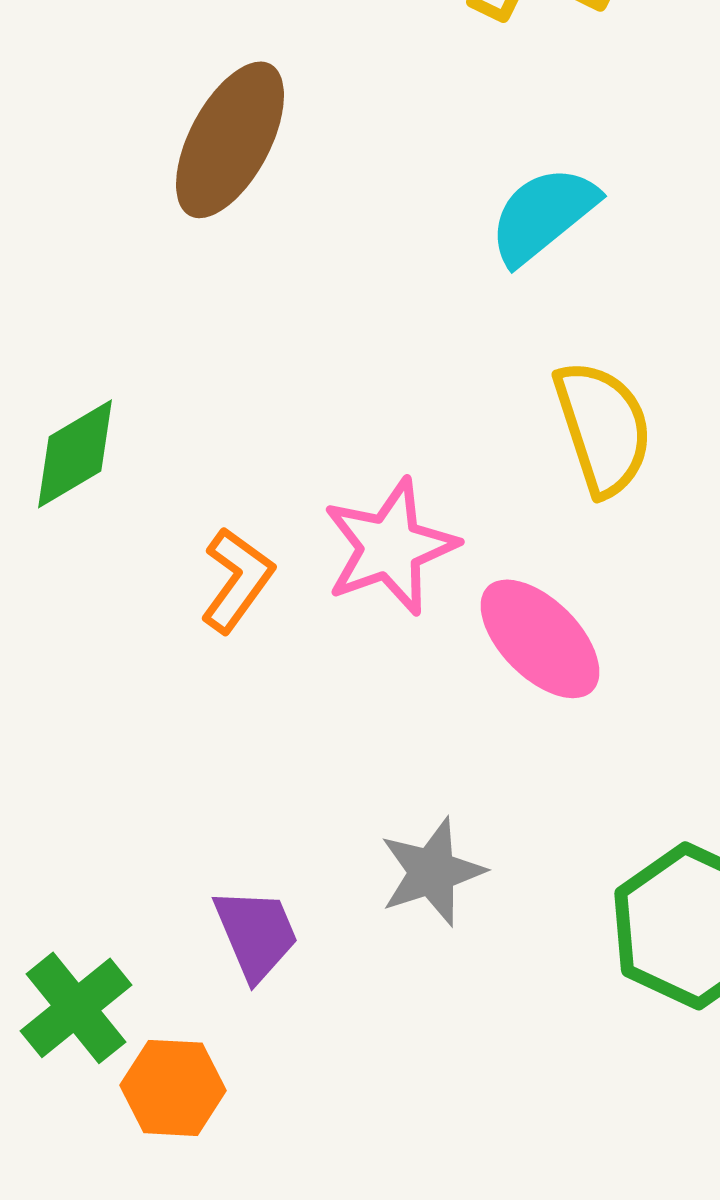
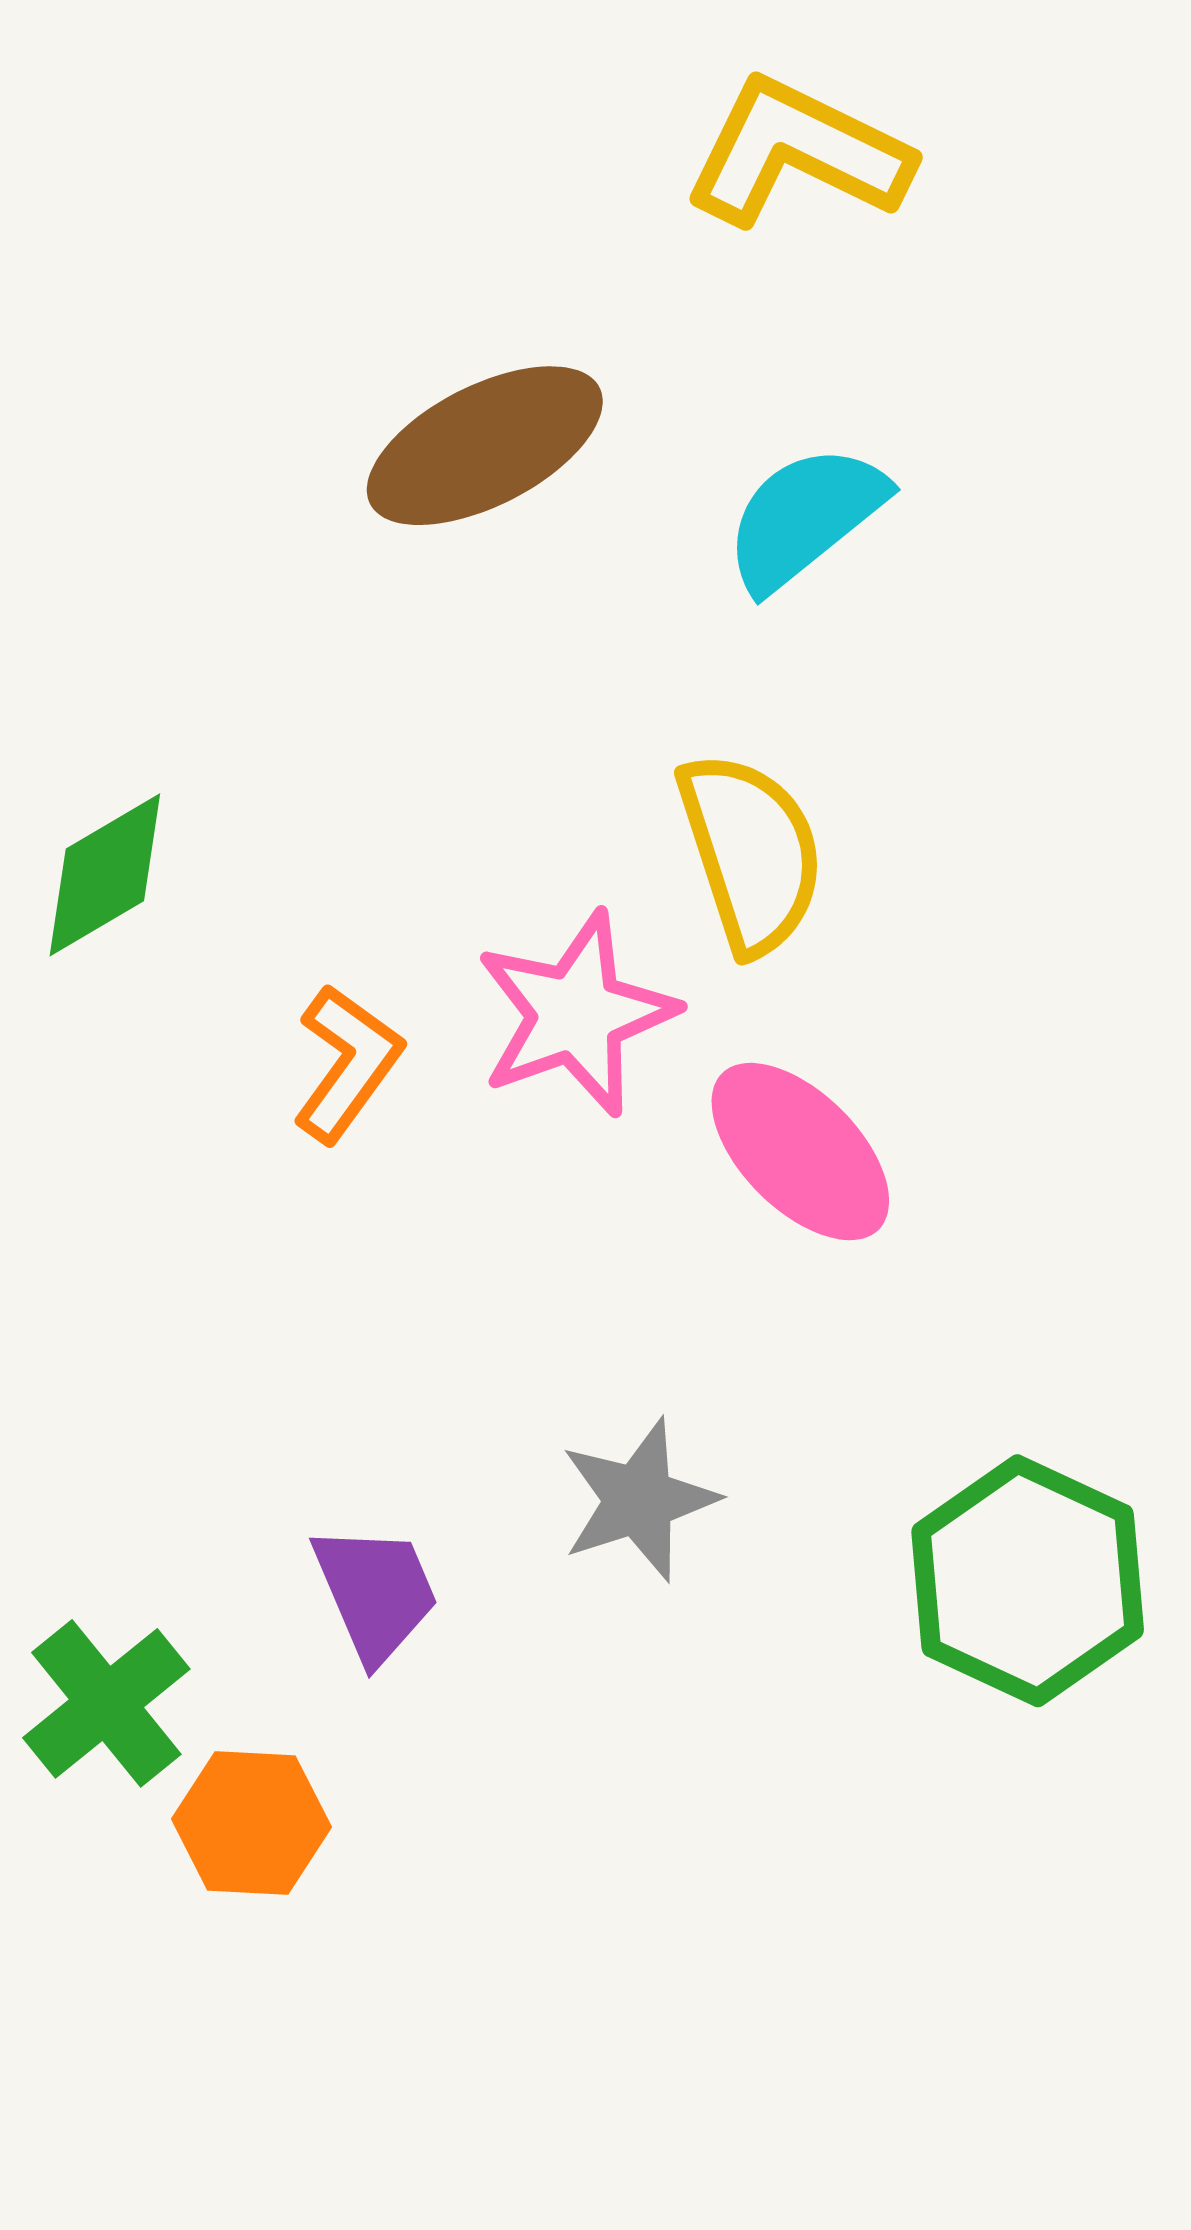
brown ellipse: (230, 140) -> (485, 446), moved, turned 35
yellow semicircle: (603, 428) -> (751, 852), moved

